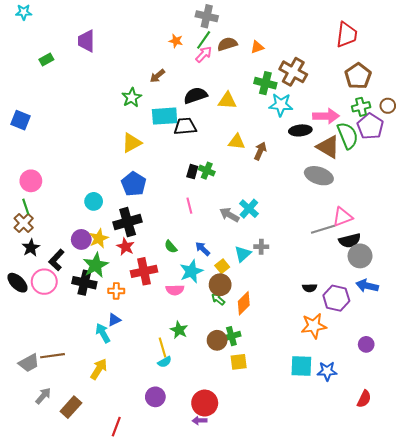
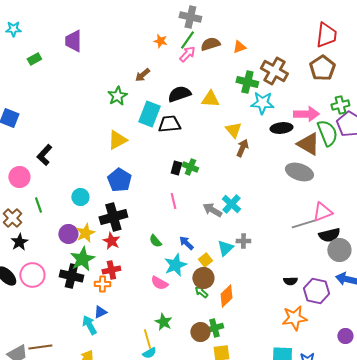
cyan star: (24, 12) -> (13, 29), moved
brown pentagon: (358, 76) -> (322, 68), moved
cyan rectangle: (165, 116) -> (149, 114), turned -65
yellow triangle: (237, 142) -> (233, 130), moved, turned 42
green line: (26, 207) -> (38, 205), moved
black L-shape: (57, 260) -> (44, 155), moved
red cross: (144, 271) -> (111, 270), moved, size x0.7
pink semicircle: (175, 290) -> (159, 283), turned 30

